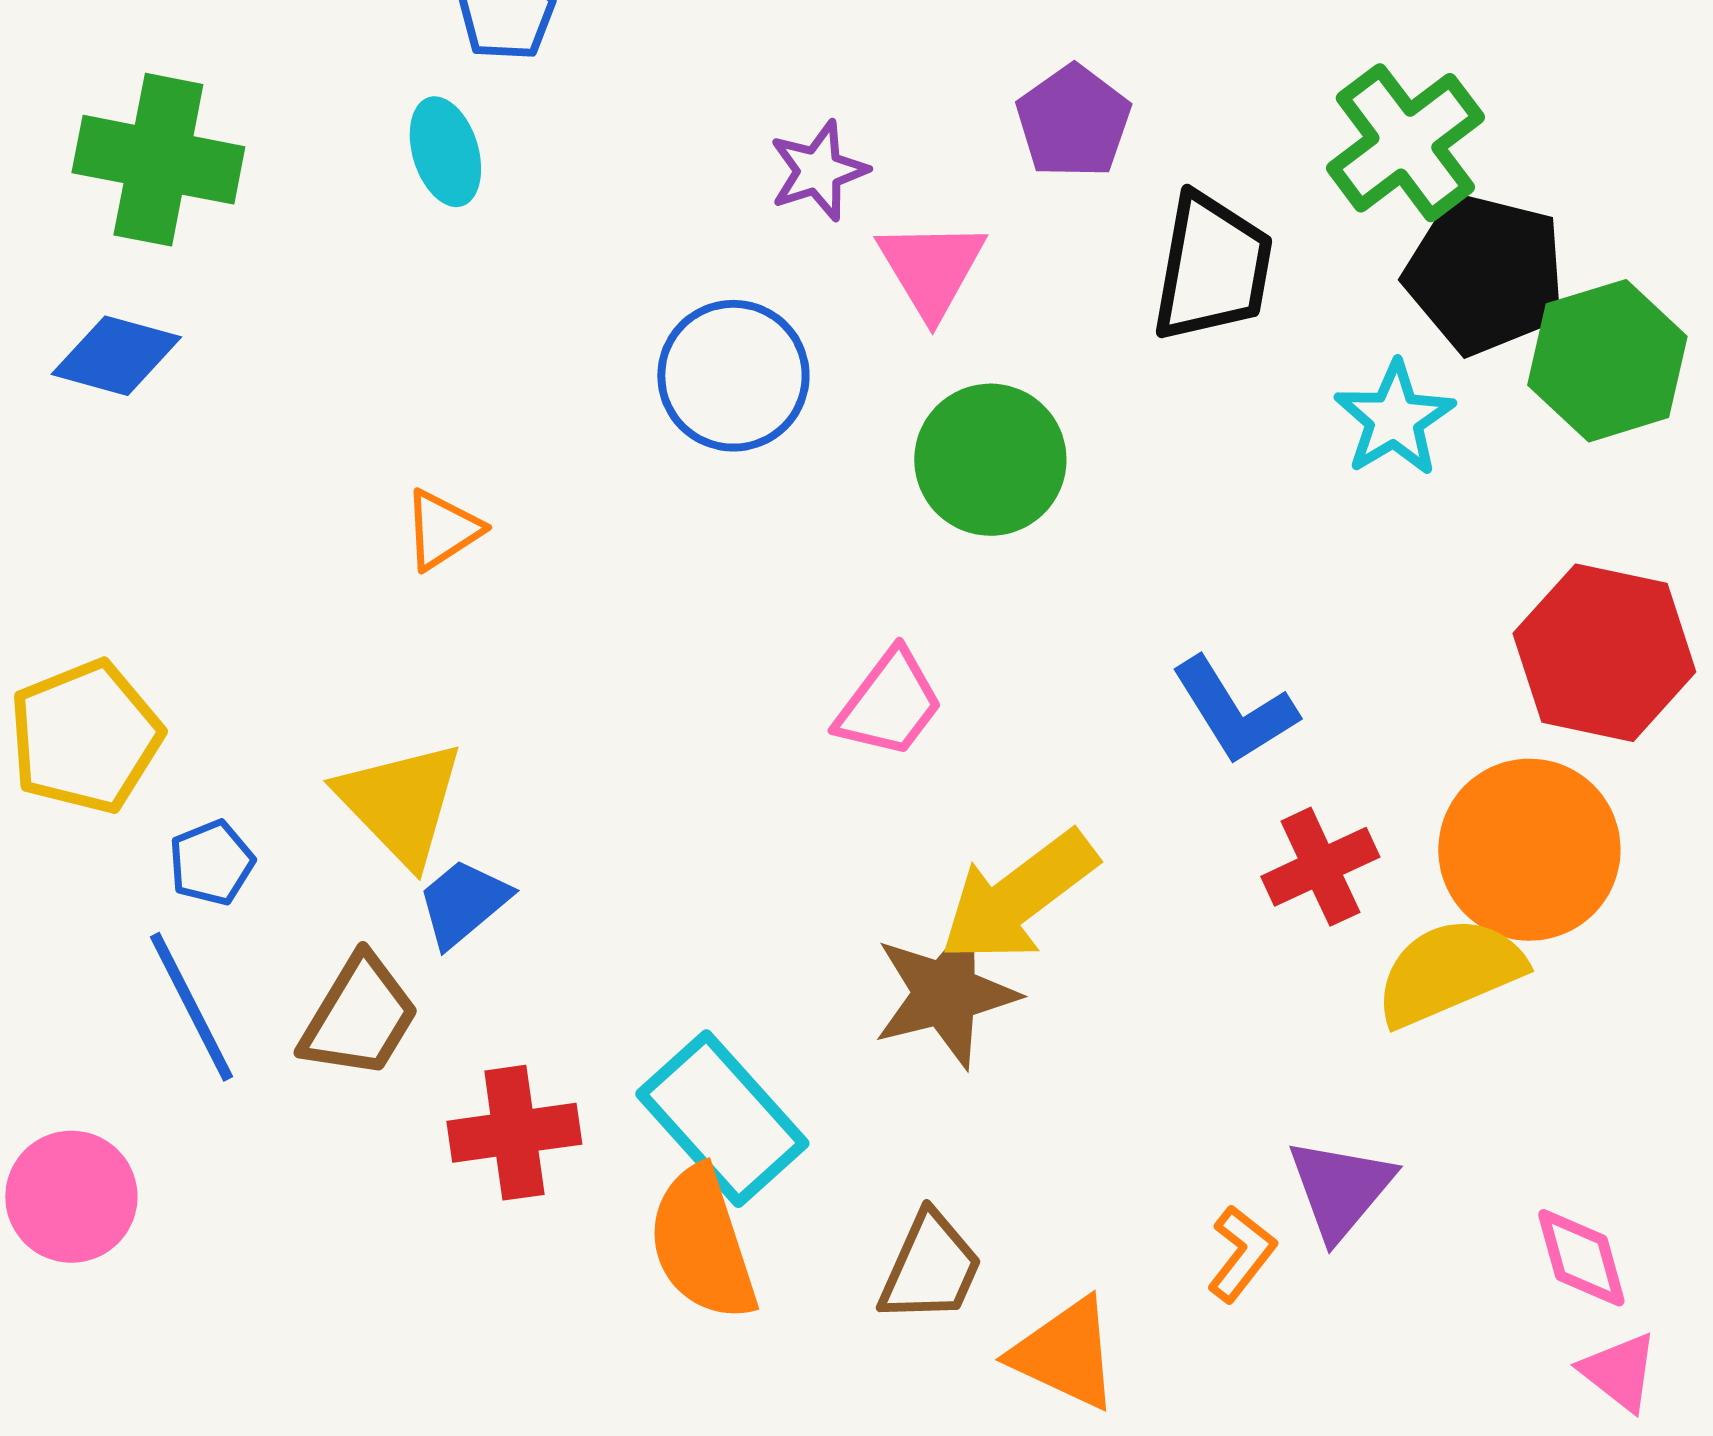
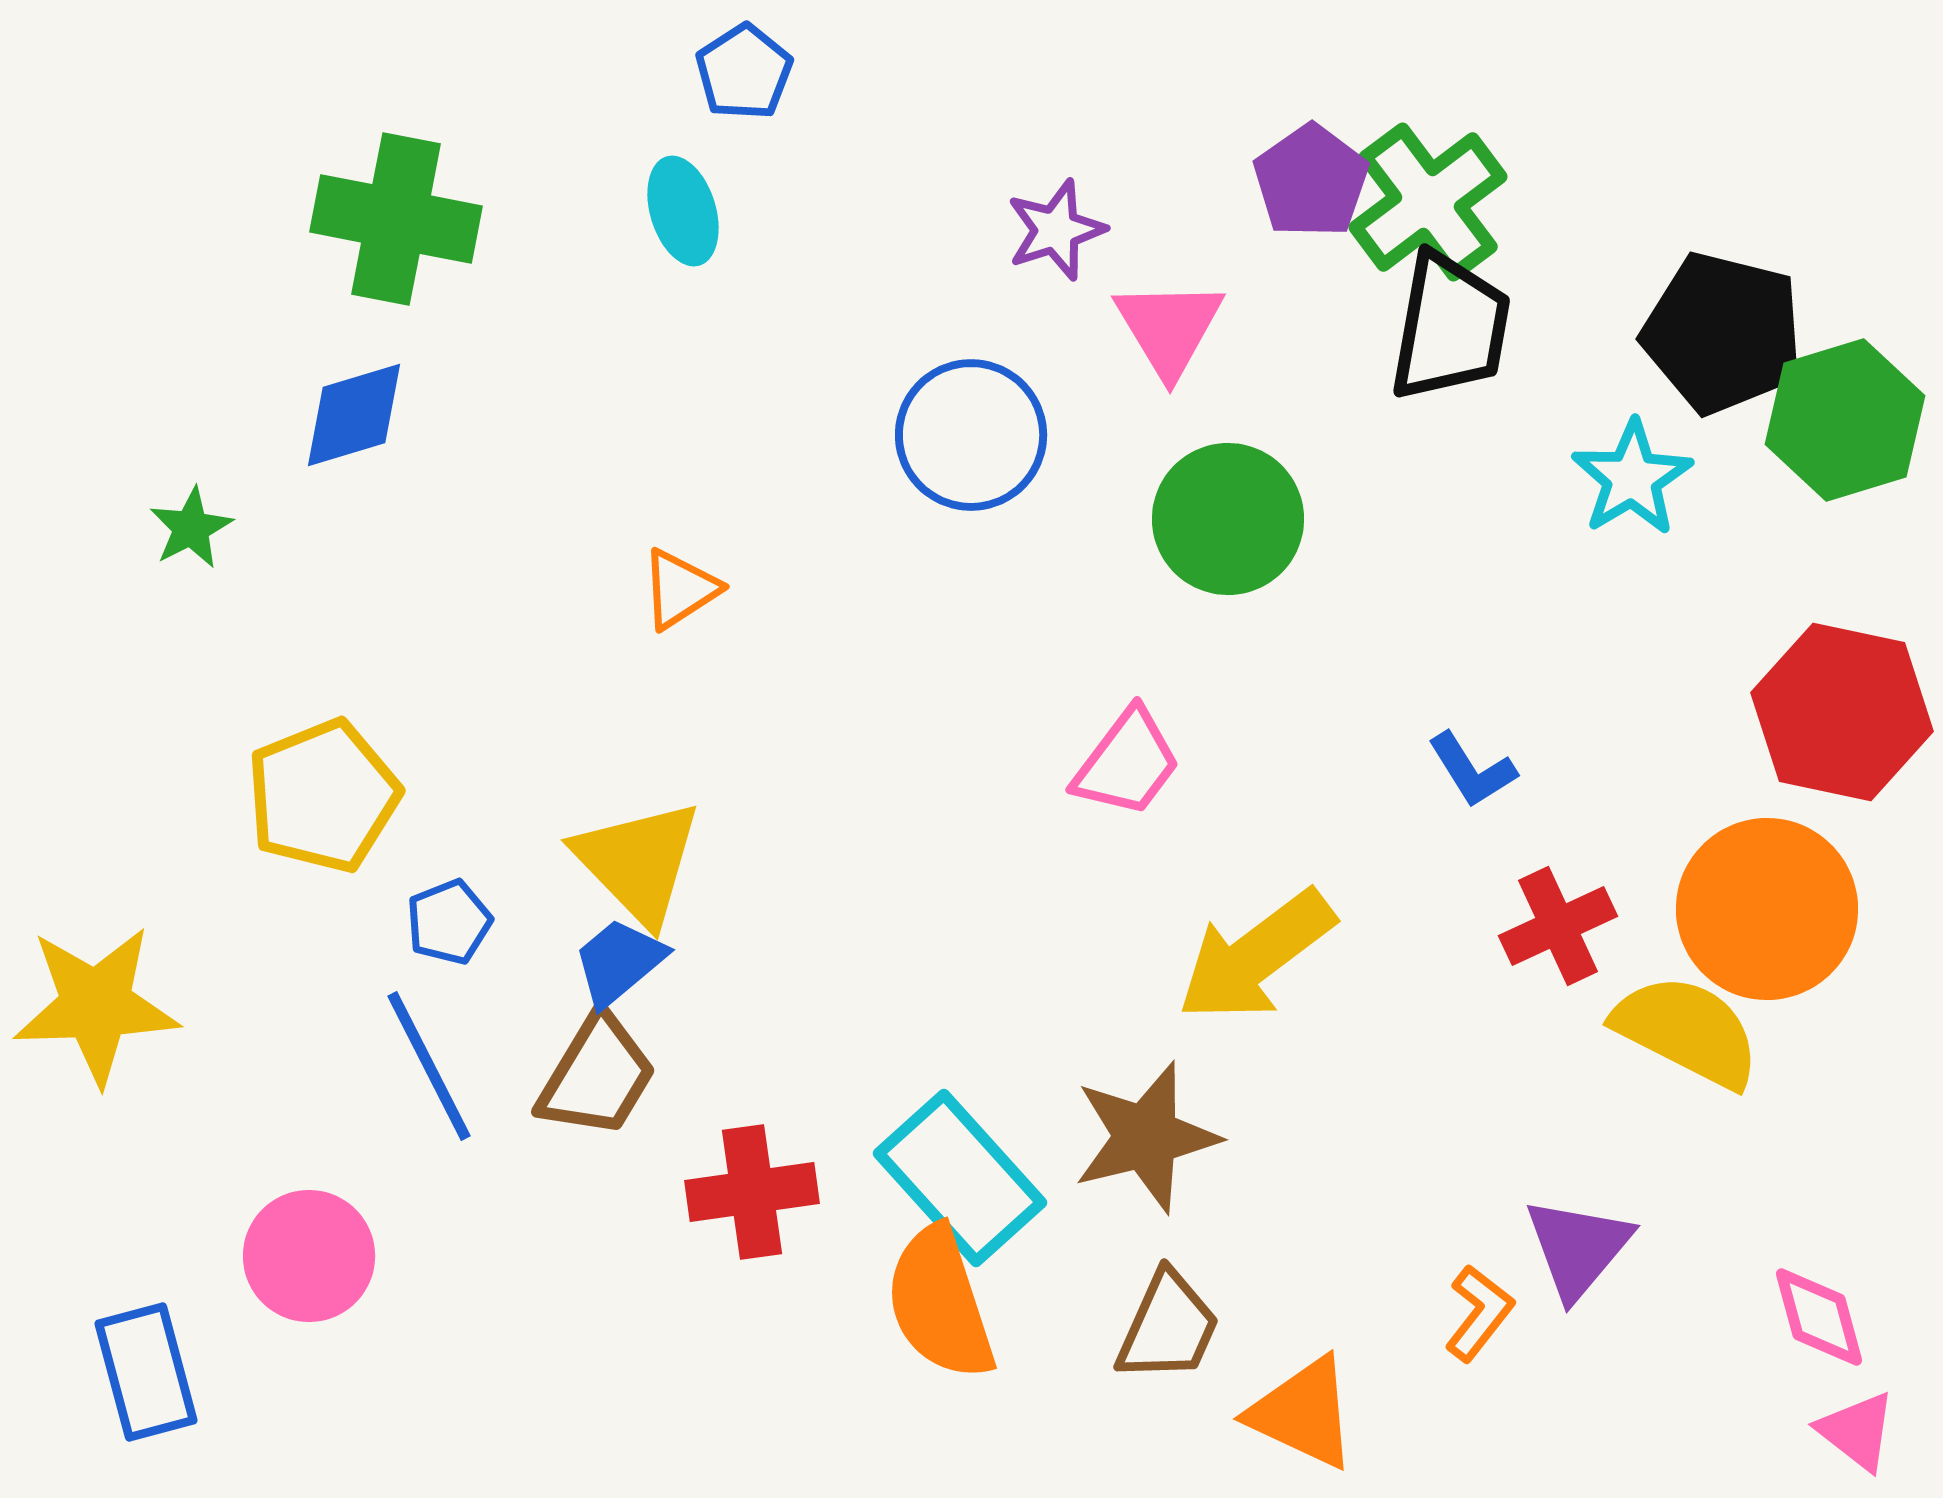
green cross: (1405, 143) -> (1428, 202), moved
blue diamond: (116, 356) -> (354, 415), turned -32
blue L-shape: (1234, 711) -> (1472, 770), size x0.7
blue trapezoid: (463, 903) -> (619, 962), moved
yellow semicircle: (1449, 972) -> (1687, 1031), turned 50
brown star: (945, 994) -> (1146, 1137), moved

